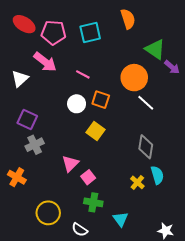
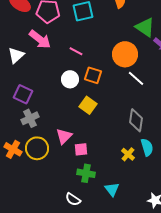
pink square: (88, 177) -> (81, 149), turned 32
yellow circle: (48, 213) -> (37, 148), moved

